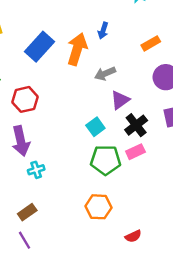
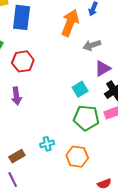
blue rectangle: (39, 47) -> (22, 17), moved, turned -40
purple arrow: (21, 141) -> (16, 96), size x0.7
cyan cross: (36, 170) -> (47, 144), moved

